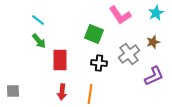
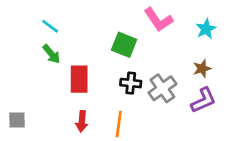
cyan star: (156, 13) -> (206, 29), moved
brown star: (153, 42) -> (202, 69), moved
gray cross: (129, 54) -> (162, 88), moved

